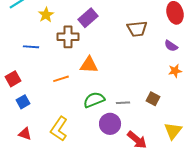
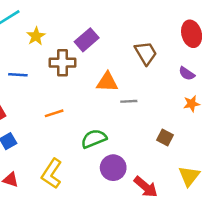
brown trapezoid: (137, 29) -> (146, 53), turned -115
orange triangle: (89, 65) -> (107, 82), moved
gray line: (123, 103) -> (129, 101), moved

